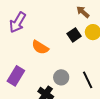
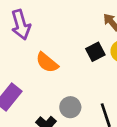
purple arrow: (18, 22) -> (21, 25), turned -55

